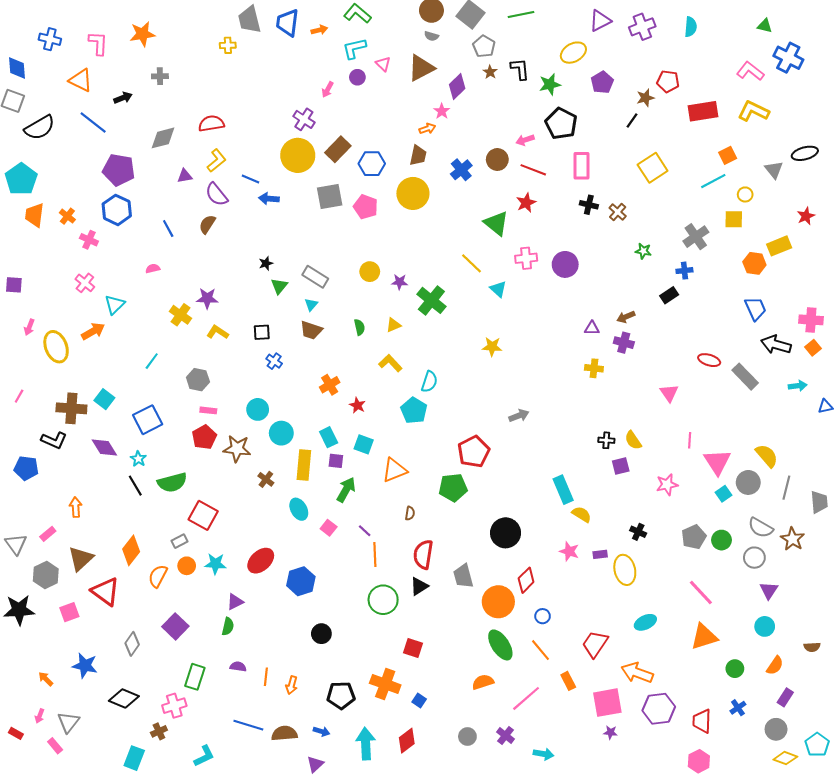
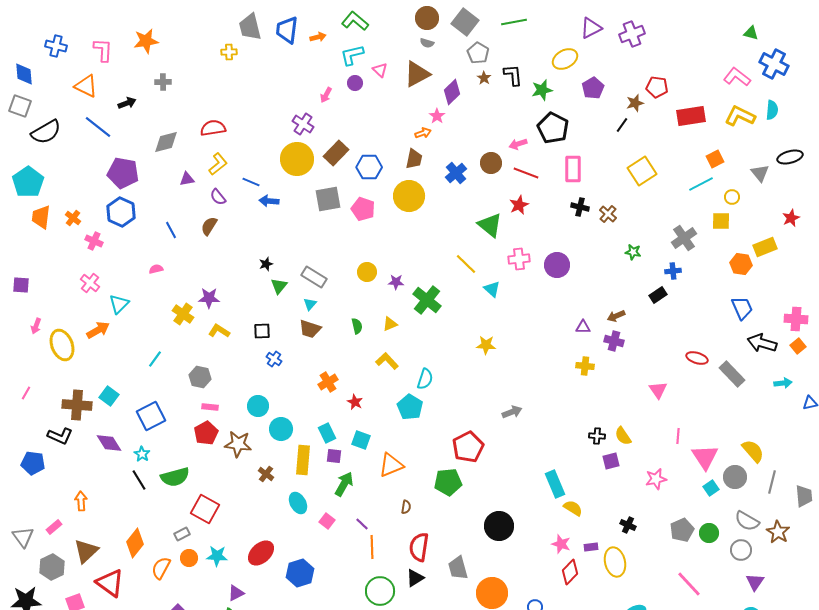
cyan semicircle: (691, 27) -> (772, 110), moved
purple semicircle: (216, 194) -> (218, 197), size x0.7
red diamond: (526, 580) -> (570, 572), moved

